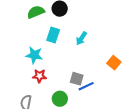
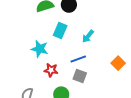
red star: (39, 76) -> (51, 70), moved
blue line: (86, 86) -> (78, 59), moved

